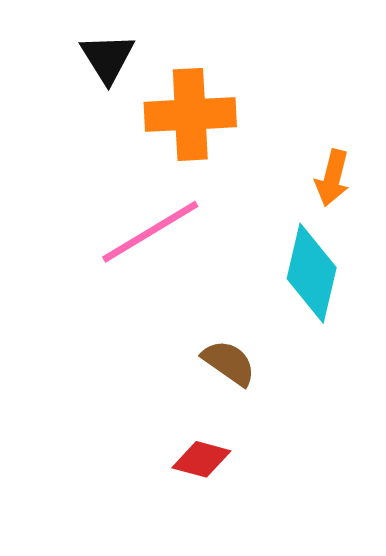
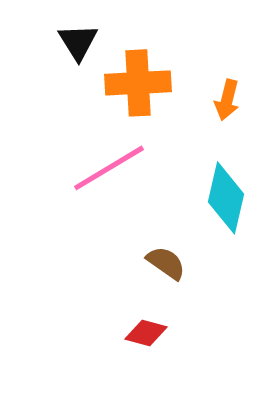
orange arrow: (332, 178) -> (227, 100), moved

